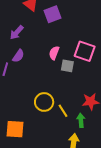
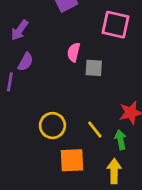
pink square: (85, 51) -> (115, 25), moved
yellow circle: (44, 102) -> (52, 126), moved
orange square: (15, 129) -> (72, 160), moved

